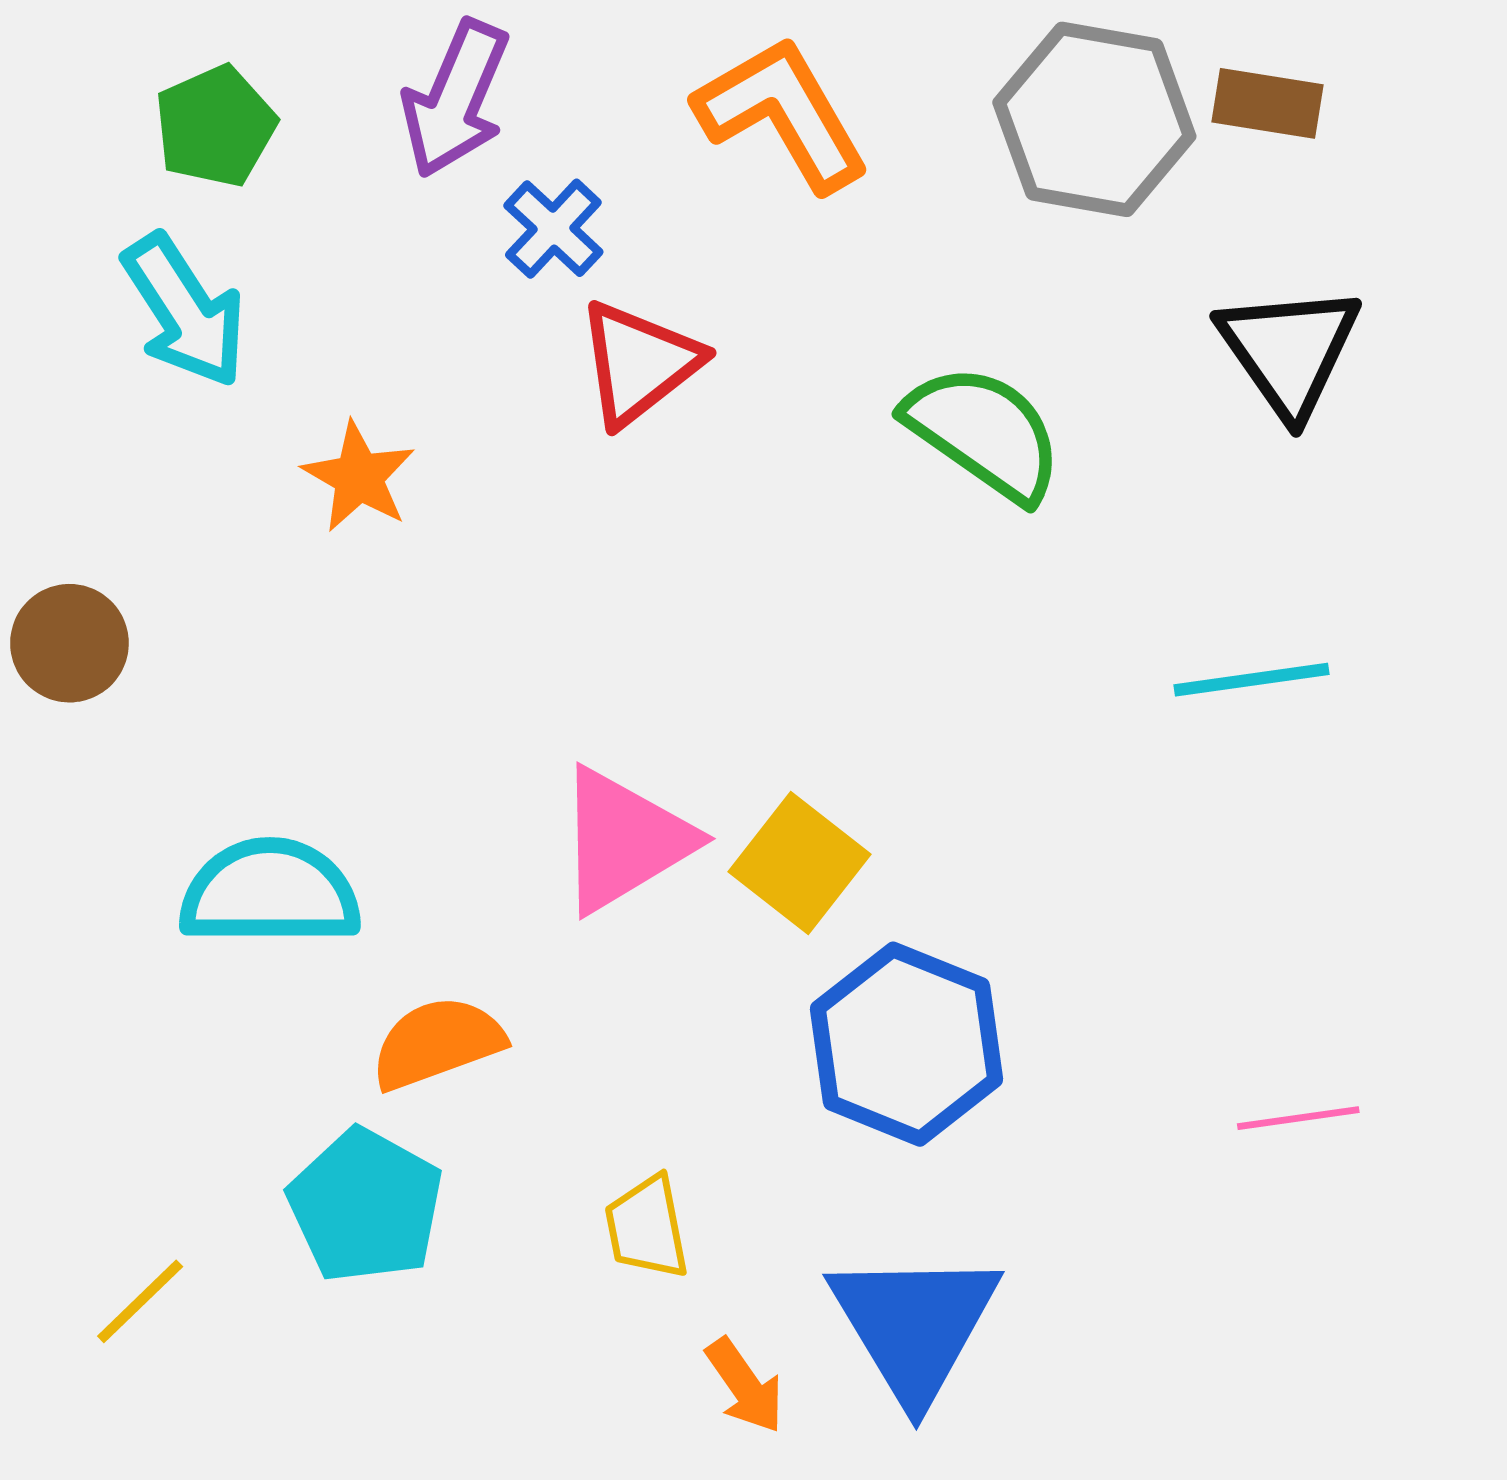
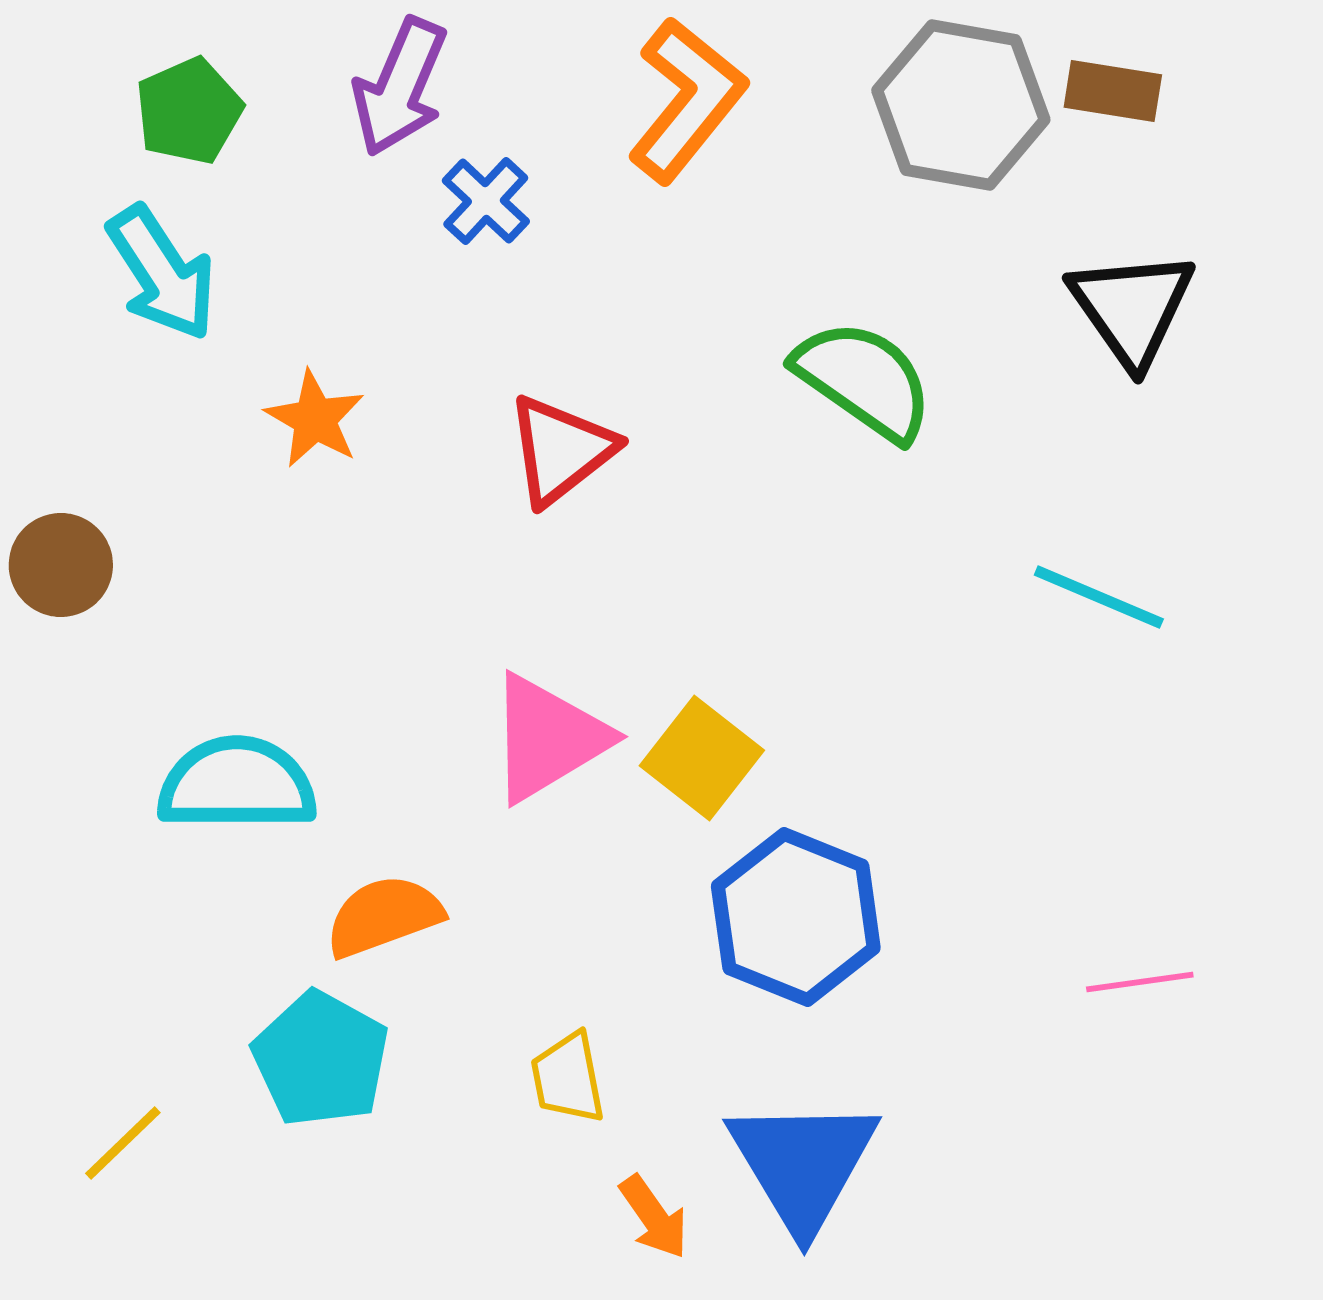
orange L-shape: (782, 114) -> (687, 100), turned 69
red triangle: (639, 363) -> (561, 450), moved
cyan line: (1252, 680) -> (1099, 597), turned 31

